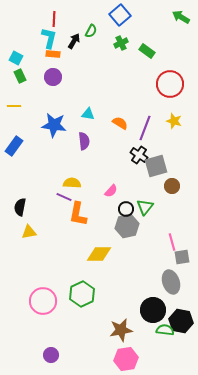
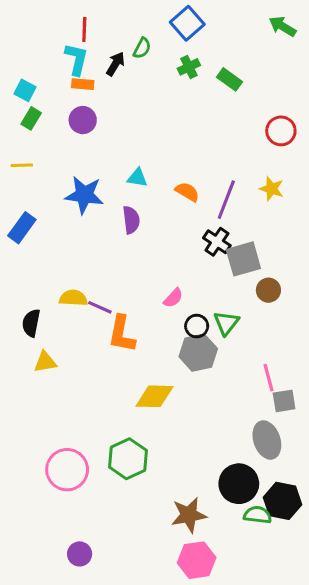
green rectangle: (20, 76) -> (31, 118), turned 56
red circle: (170, 84) -> (281, 131), moved, size x0.7
yellow semicircle: (72, 183) -> (73, 298), moved

